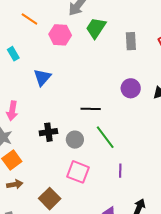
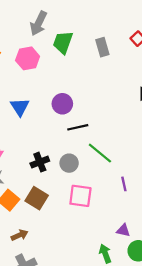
purple circle: (131, 88) -> (62, 104), moved
brown arrow: (15, 184) -> (20, 235), moved
brown square: (50, 199) -> (37, 198), moved

